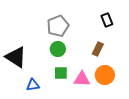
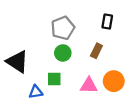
black rectangle: (107, 20) -> (107, 22), moved, turned 32
brown rectangle: (98, 49) -> (96, 51), moved
green square: (61, 73) -> (54, 79), moved

